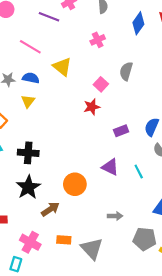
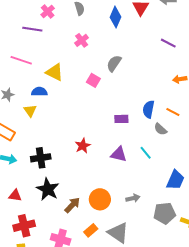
gray semicircle: (126, 71) -> (114, 63), turned 30
blue semicircle: (31, 78) -> (39, 92), moved
red star: (92, 107) -> (83, 146), moved
purple rectangle: (121, 131) -> (121, 119), turned 32
orange circle: (75, 184) -> (100, 199), moved
orange rectangle: (64, 240) -> (91, 230), turned -32

